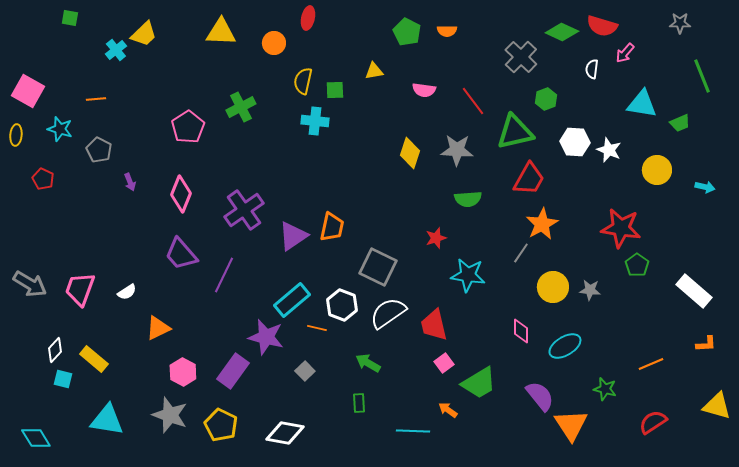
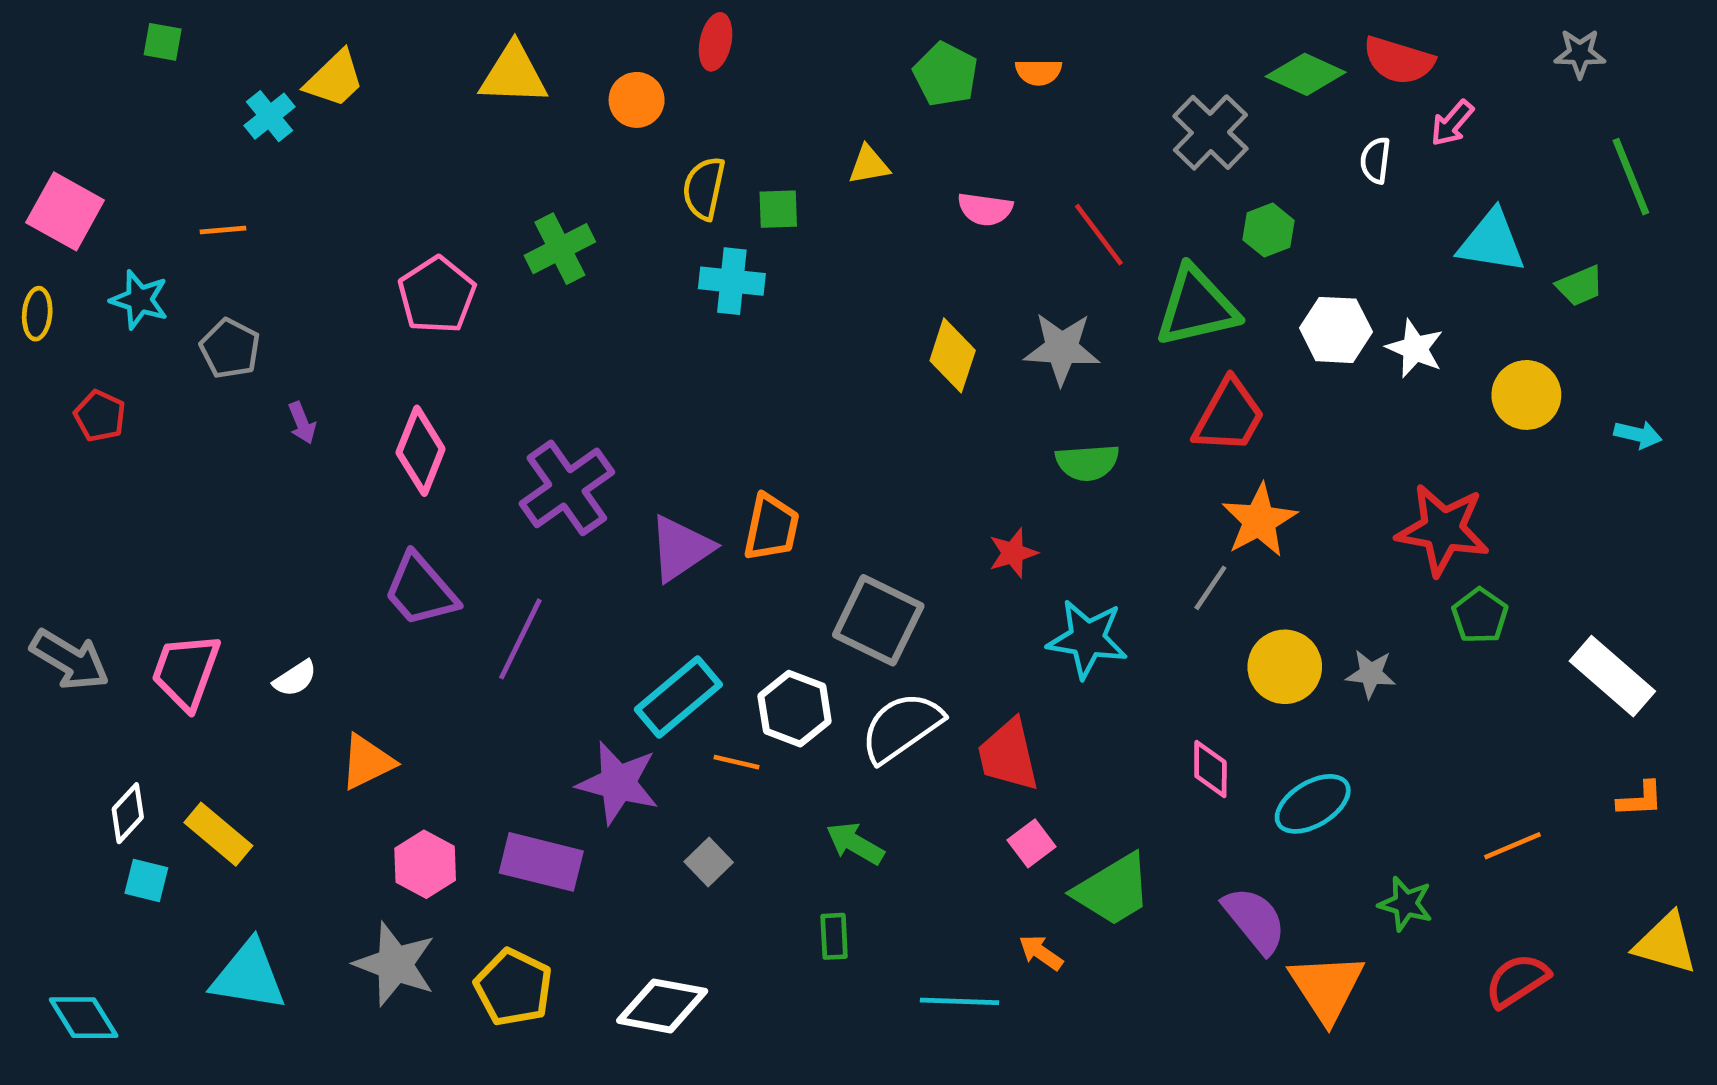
purple rectangle: (233, 371) -> (541, 862), turned 68

